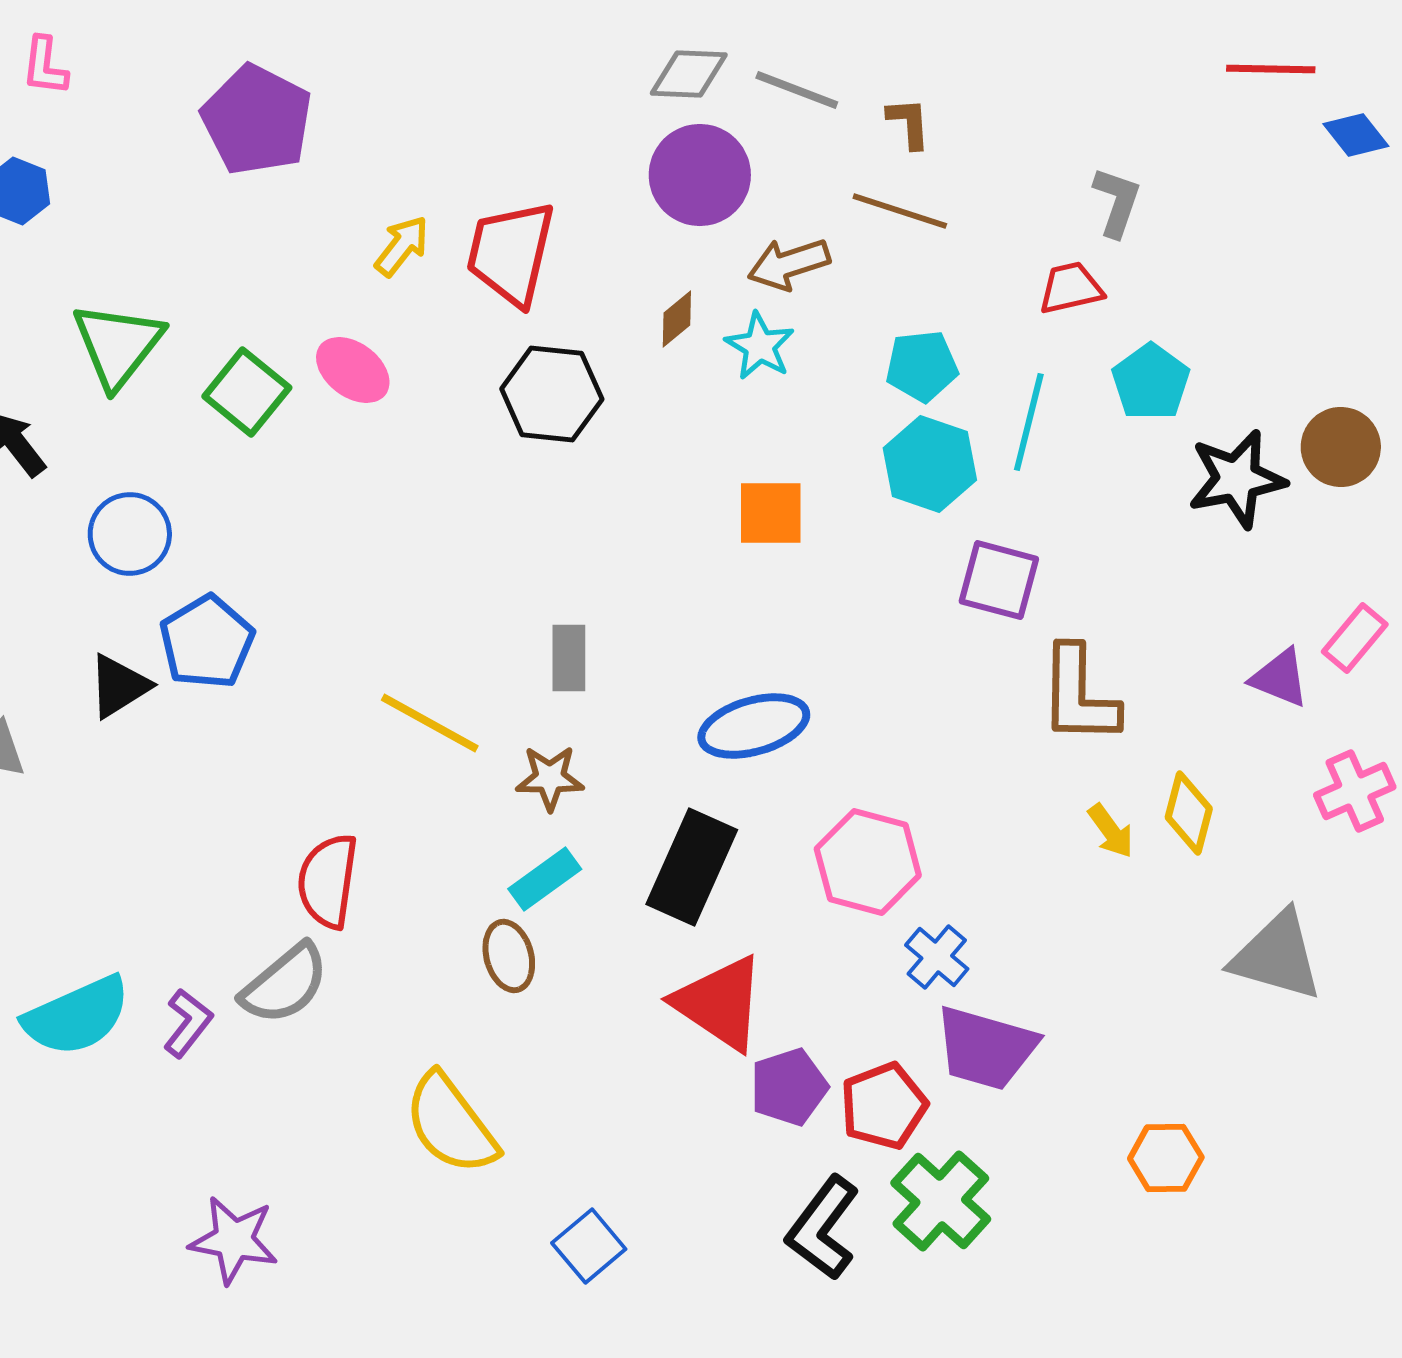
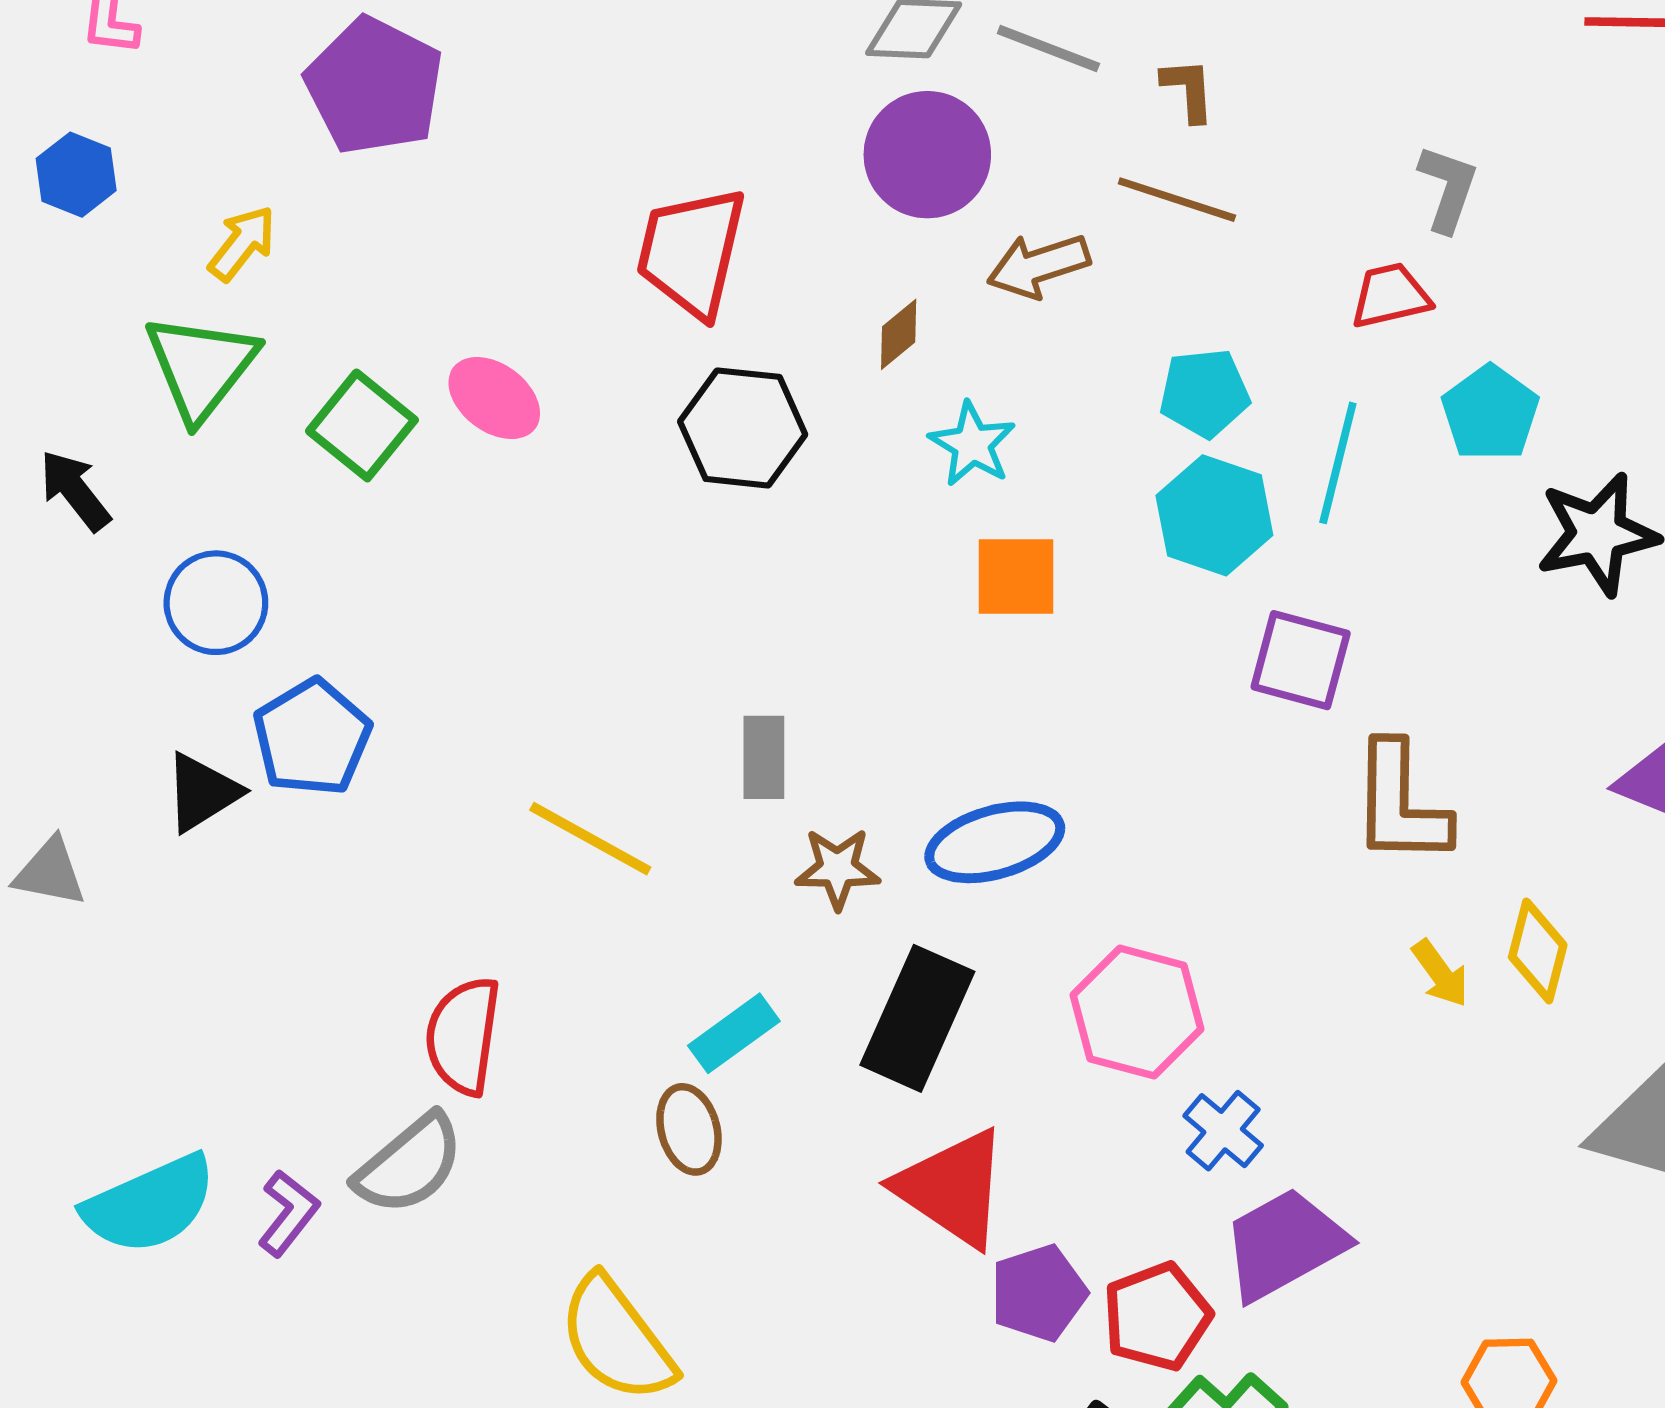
yellow arrow: (402, 246) -> (242, 243), moved
cyan star: (760, 346) -> (972, 444), moved
brown star: (550, 778) -> (837, 869), moved
purple trapezoid: (986, 1048) -> (1284, 1244), turned 135

